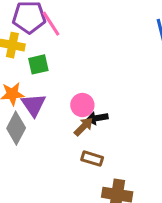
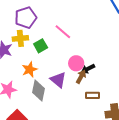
pink line: (51, 24) -> (63, 32), moved
purple triangle: (33, 105) -> (58, 80), moved

